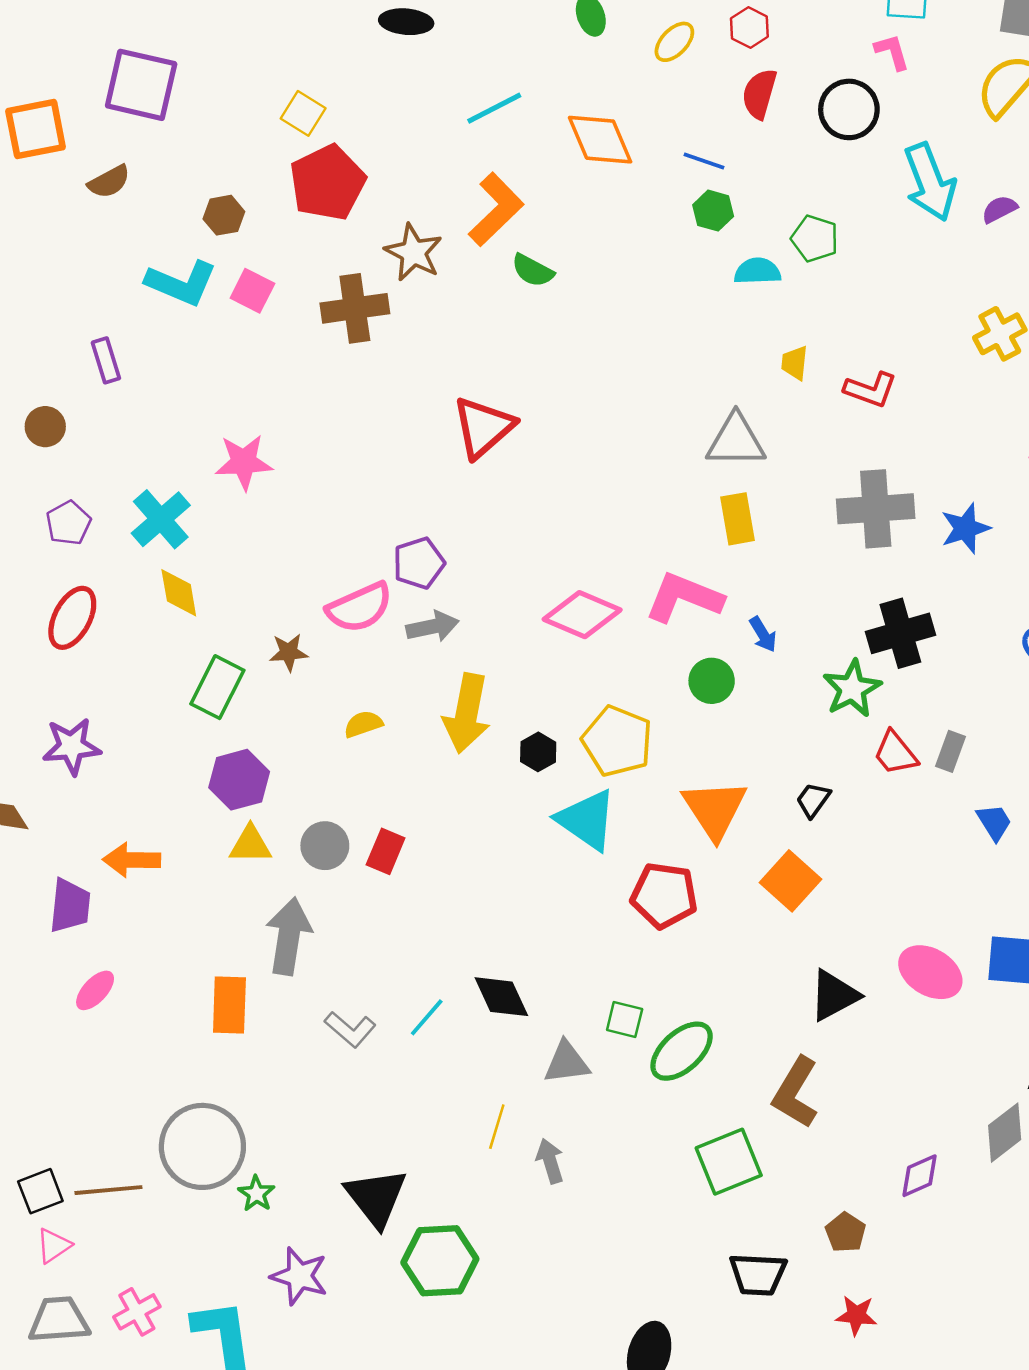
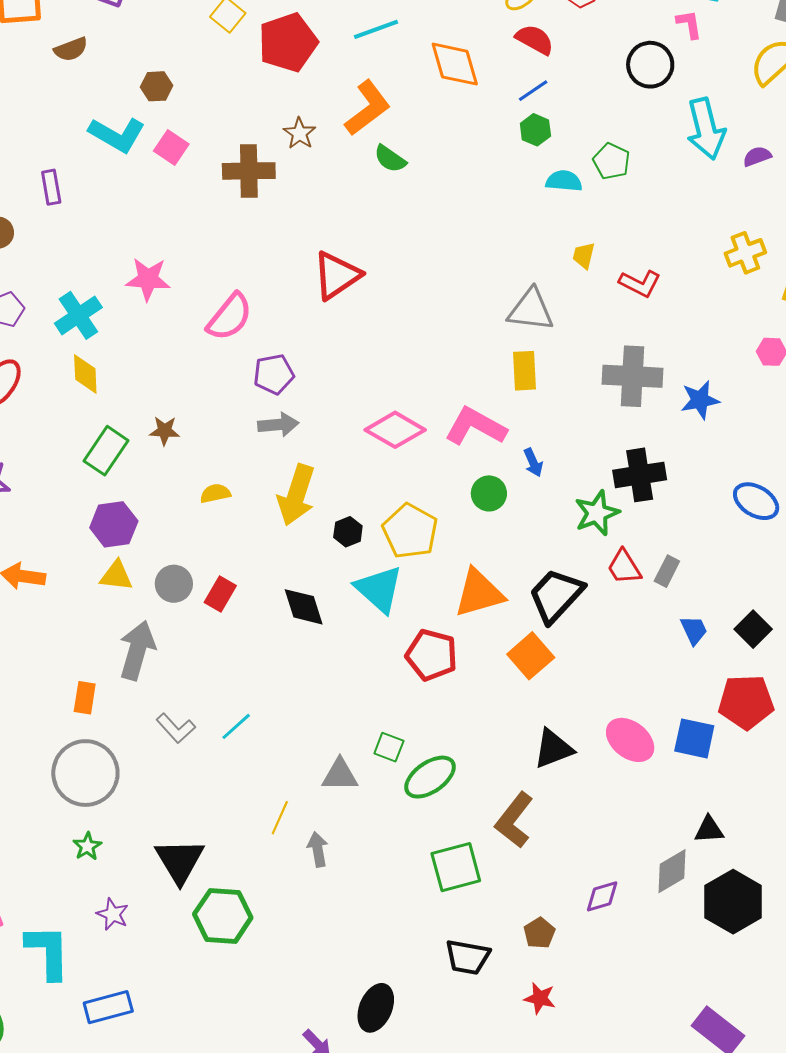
red semicircle: (759, 94) -> (535, 40), moved, turned 96
blue line: (704, 161) -> (533, 91), turned -60
red pentagon: (327, 183) -> (288, 42), moved
brown star: (413, 253) -> (300, 133), size x0.7
pink semicircle: (359, 607) -> (230, 317), moved, turned -34
black trapezoid: (813, 800) -> (556, 595), size x2.0
orange triangle: (715, 809) -> (479, 593), turned 40
black diamond: (501, 997) -> (304, 607), moved
orange rectangle: (229, 1005) -> (85, 698), size x0.7
gray circle: (202, 1146) -> (85, 773), moved
purple star: (299, 1276) -> (113, 914), size x0.7

